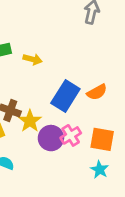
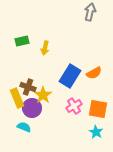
yellow arrow: (33, 59) -> (45, 48), turned 88
purple circle: (51, 138) -> (32, 108), moved

